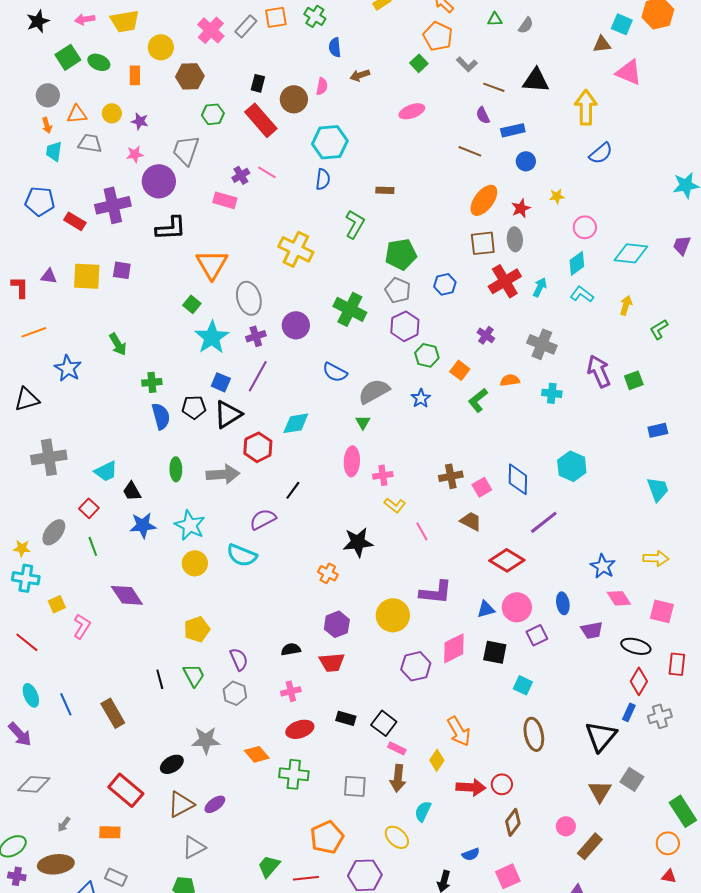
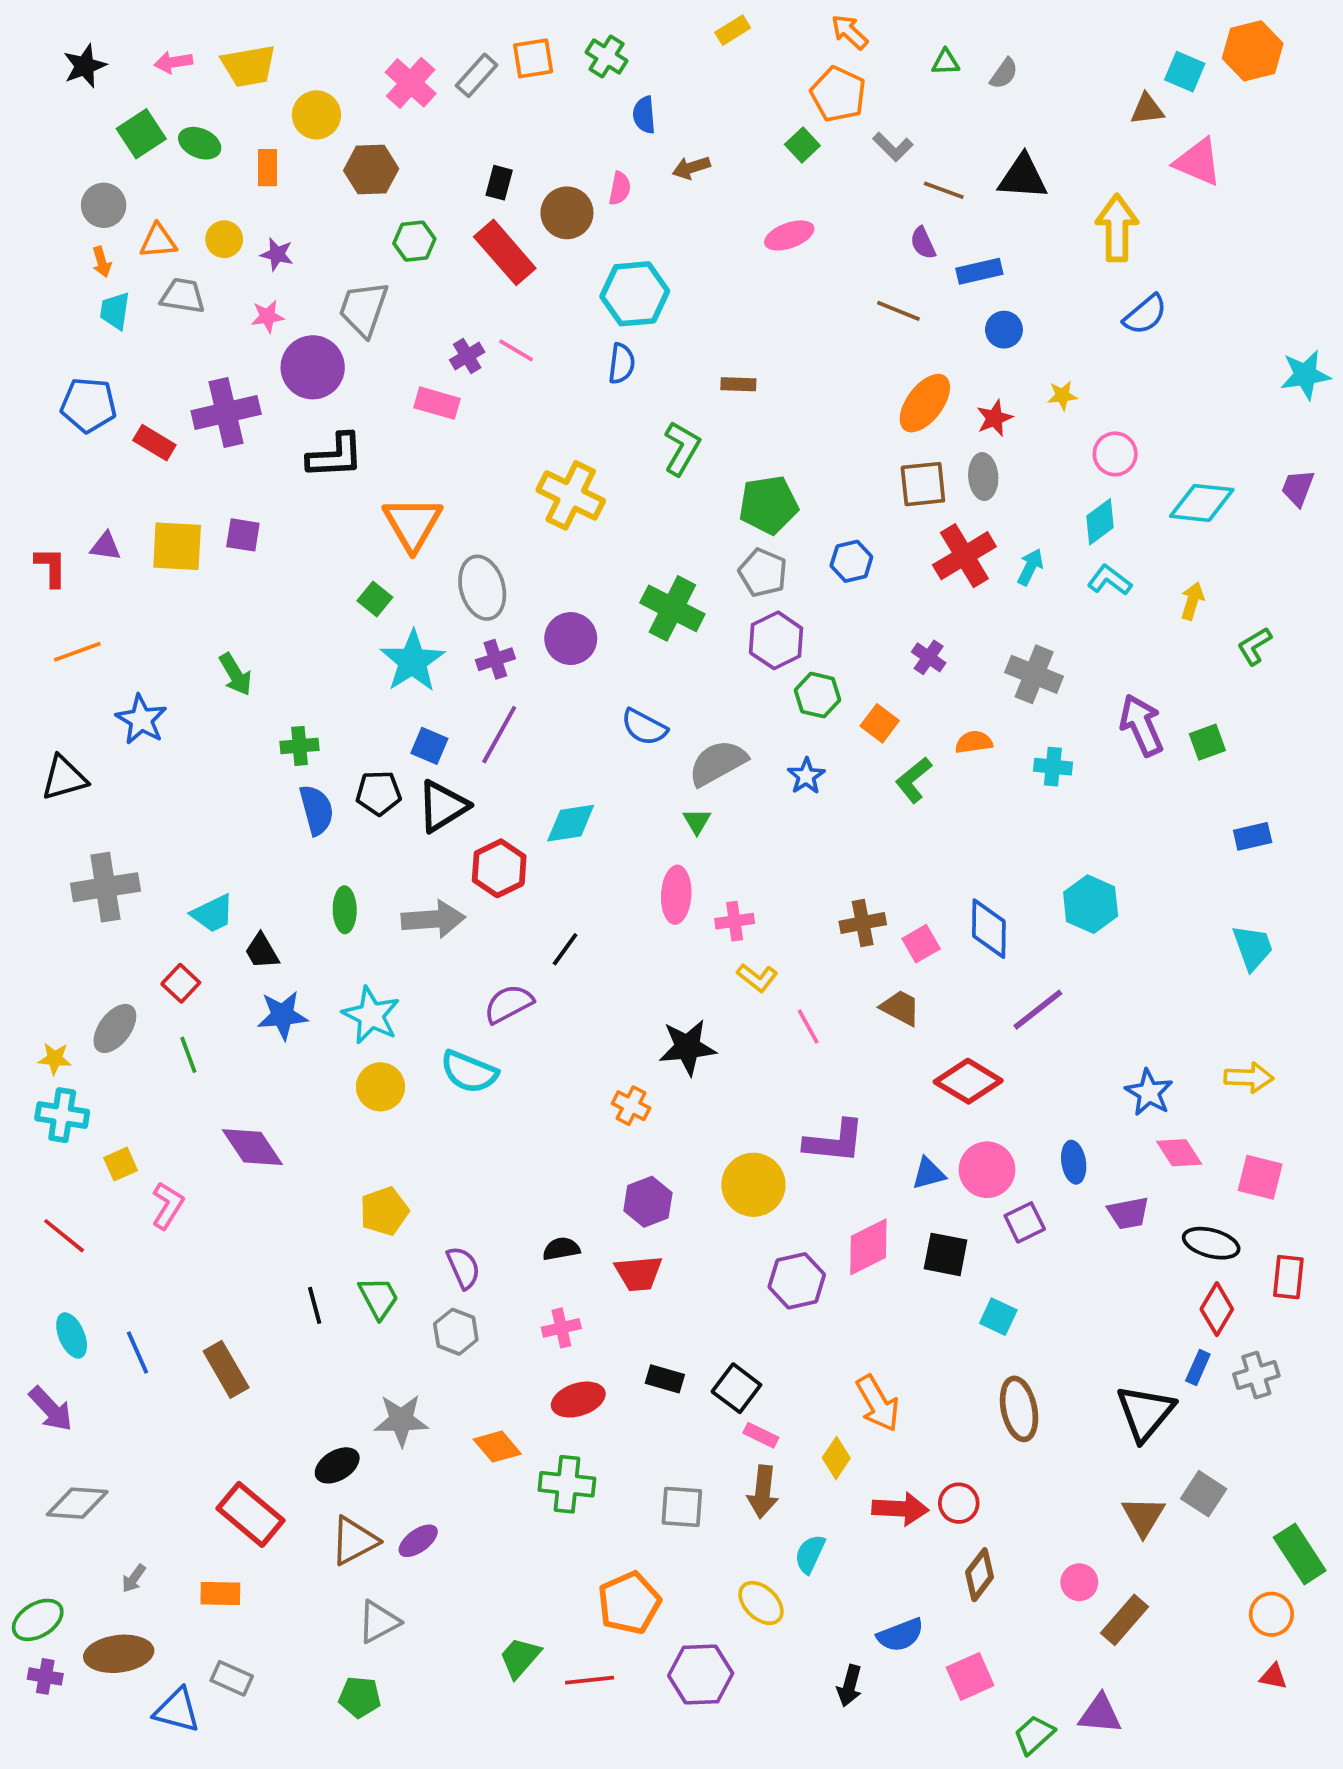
blue semicircle: (471, 854) -> (900, 1635), size x1.4

